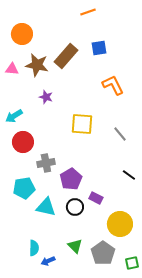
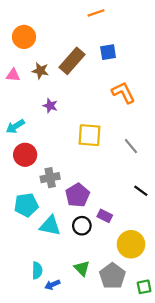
brown star: (37, 65) -> (40, 71), size x0.7

